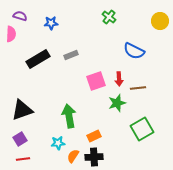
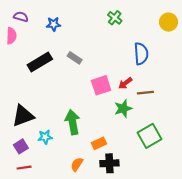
blue semicircle: (134, 51) -> (141, 54), turned -120
gray rectangle: (71, 55) -> (75, 58), turned 56
red arrow: (119, 79) -> (125, 83), turned 56
cyan star: (58, 143) -> (45, 137), moved
black cross: (94, 157) -> (109, 163), moved

